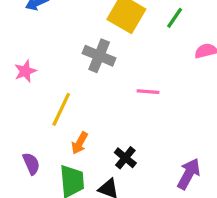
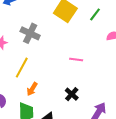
gray cross: (99, 56) -> (30, 33), moved
black cross: (125, 158) -> (72, 94), moved

